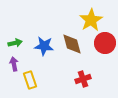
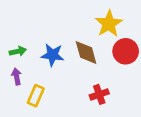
yellow rectangle: (30, 80) -> (36, 96), turned 42

